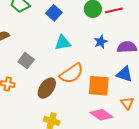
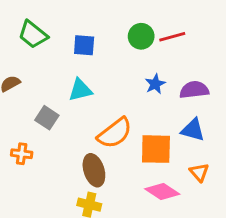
blue square: (54, 13) -> (84, 45), turned -35
cyan triangle: (63, 43) -> (80, 90), moved
brown ellipse: (47, 88) -> (94, 170), moved, turned -50

